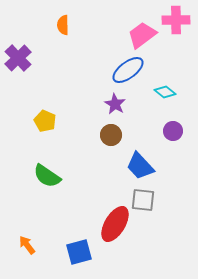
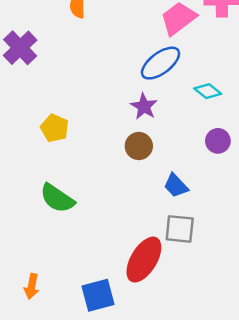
blue trapezoid: (140, 166) -> (176, 186), size x0.7
orange arrow: (27, 245) -> (32, 286), turned -132

